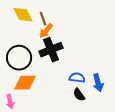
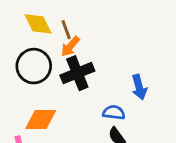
black circle: (19, 58) -> (34, 66), moved
blue arrow: (98, 83) -> (139, 87), moved

